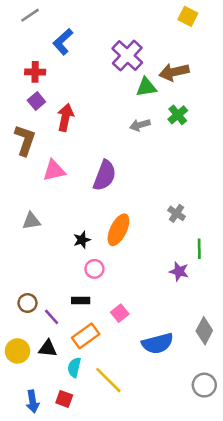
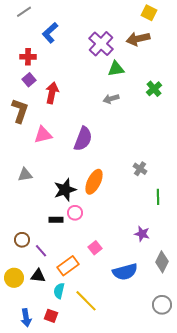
brown arrow: (174, 72) -> (138, 39), moved
green cross: (178, 115) -> (154, 89), moved
black star: (82, 240) -> (65, 190), size x1.6
purple star: (179, 271) -> (142, 234), moved
black rectangle: (81, 300) -> (56, 220), moved

